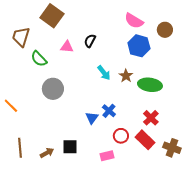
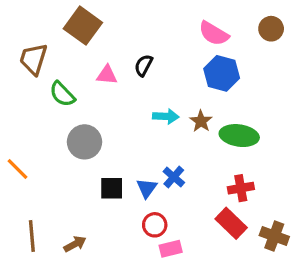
brown circle: (165, 30) -> (271, 29), moved
cyan arrow: (104, 73) -> (166, 116), turned -49
red cross: (151, 118) -> (241, 188), turned 35
red circle: (121, 136) -> (155, 225), moved
black square: (70, 147) -> (112, 188), moved

